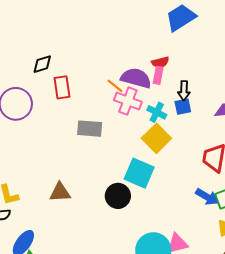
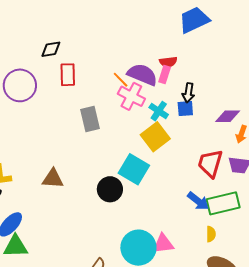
gray rectangle: (90, 129) -> (90, 119), turned 65

